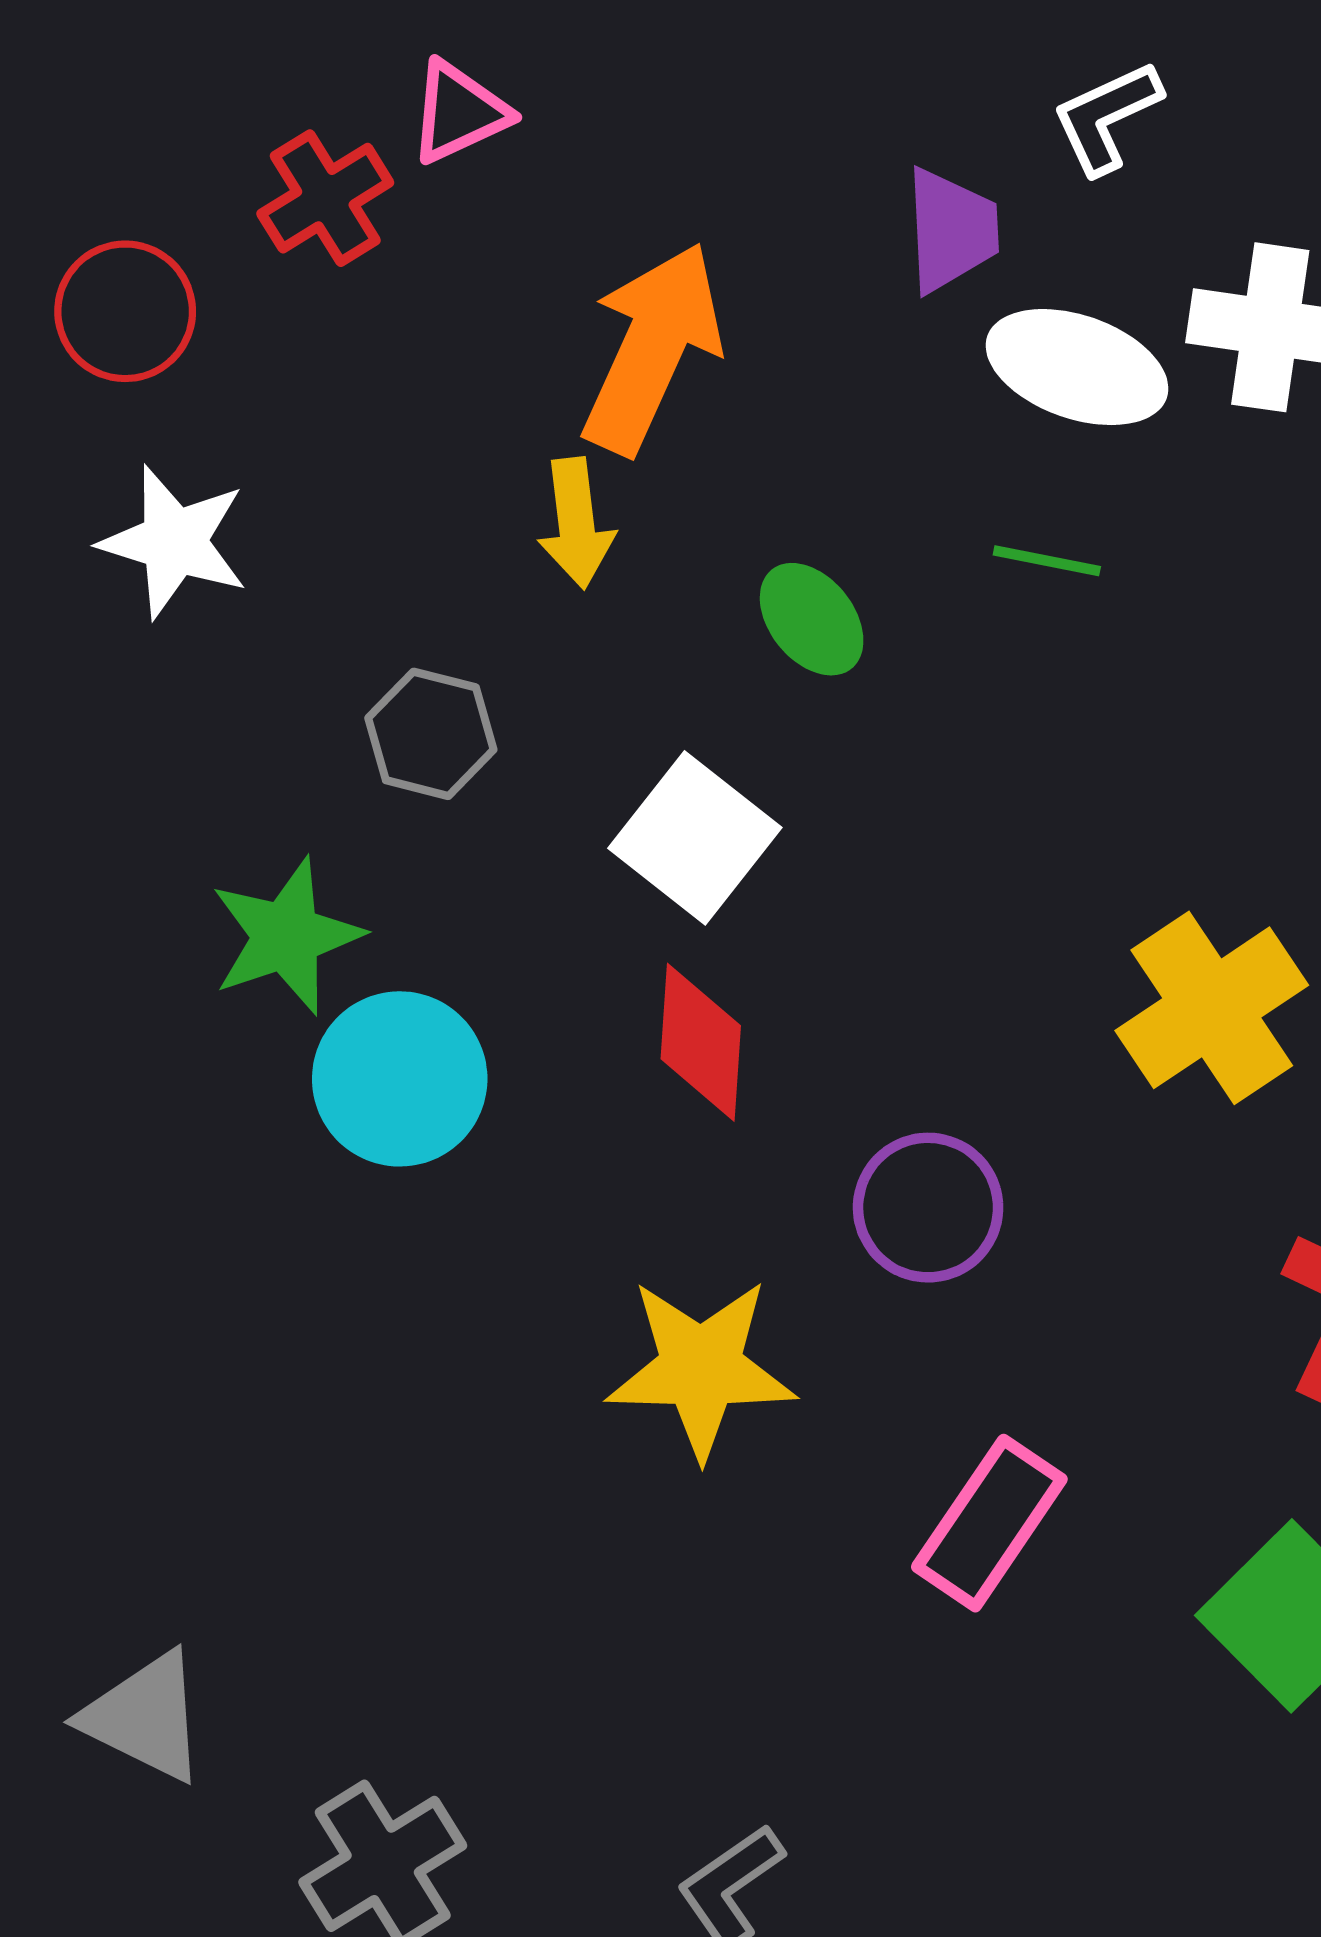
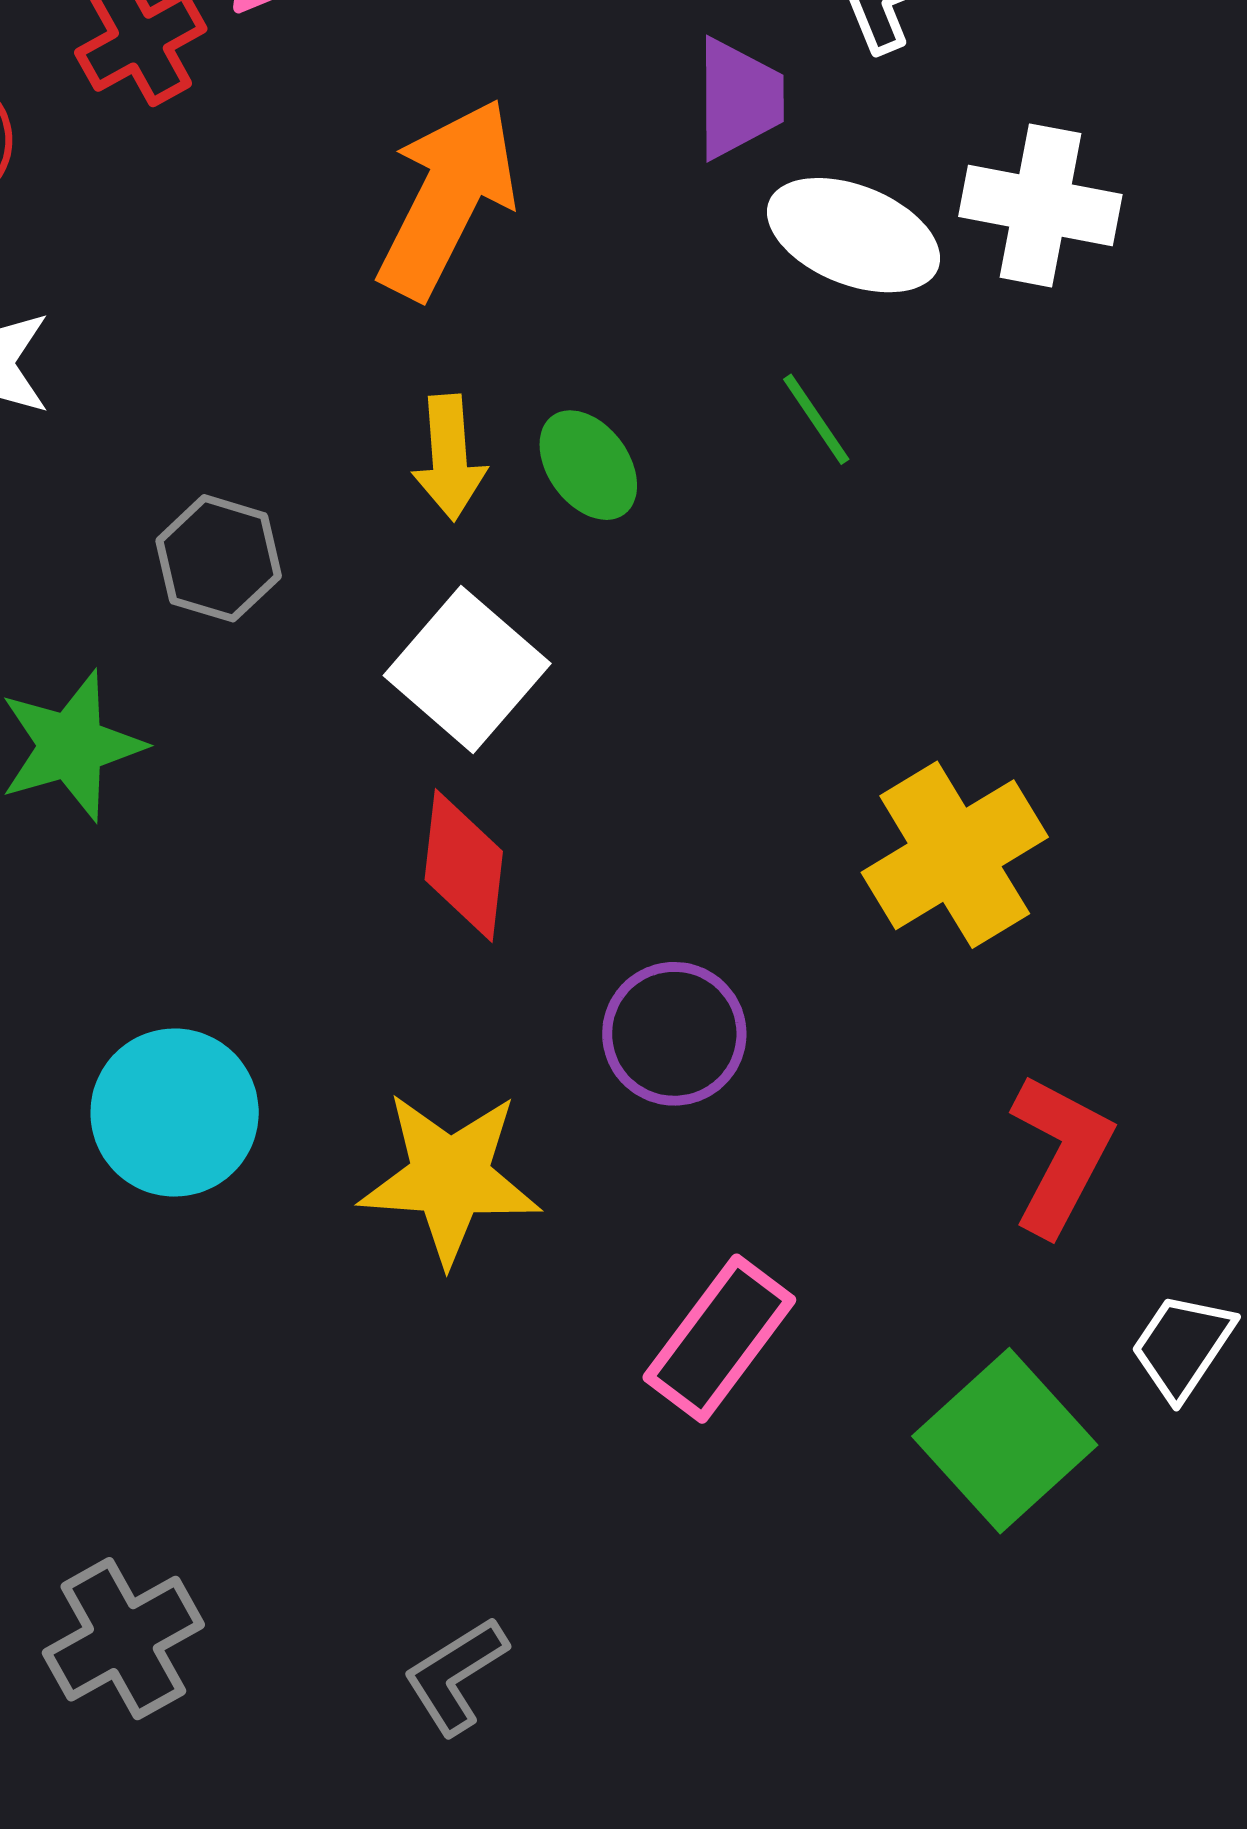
yellow arrow: (576, 523) -> (449, 458), moved
green line: (1047, 561) -> (816, 419), turned 42
cyan circle: (400, 1079) -> (175, 1113), moved

